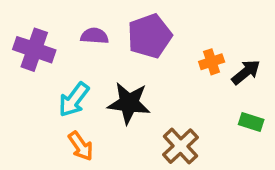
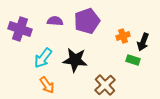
black arrow: (246, 72) -> (143, 42), turned 150
green rectangle: (251, 122) -> (133, 60), moved

